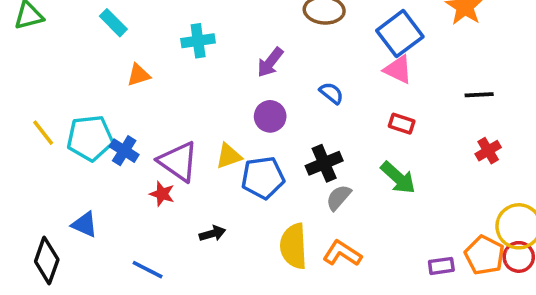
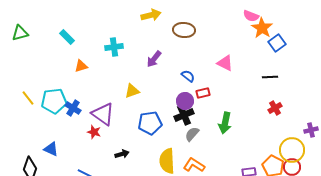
blue square: (400, 34) -> (277, 43), moved, size x0.7
purple circle: (270, 116) -> (185, 101), moved
red rectangle: (402, 124) -> (203, 93), moved, turned -32
yellow triangle: (229, 156) -> (132, 91), moved
green arrow: (398, 178) -> (225, 123), turned 60

